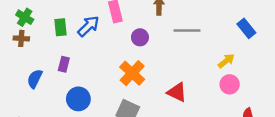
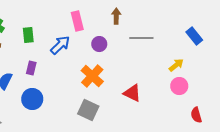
blue arrow: (88, 26) -> (60, 45), moved
blue circle: (78, 99) -> (32, 99), moved

